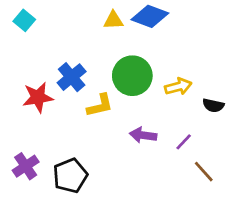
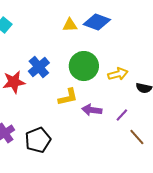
yellow L-shape: (100, 105) -> (68, 97), moved

